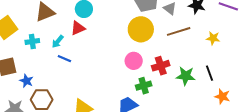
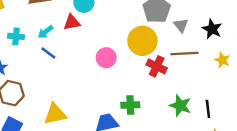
yellow star: (213, 38) -> (222, 60), moved
cyan cross: (32, 41) -> (16, 36), moved
pink circle: (134, 61) -> (106, 58), moved
red cross: (161, 66) -> (157, 66), moved, turned 30

